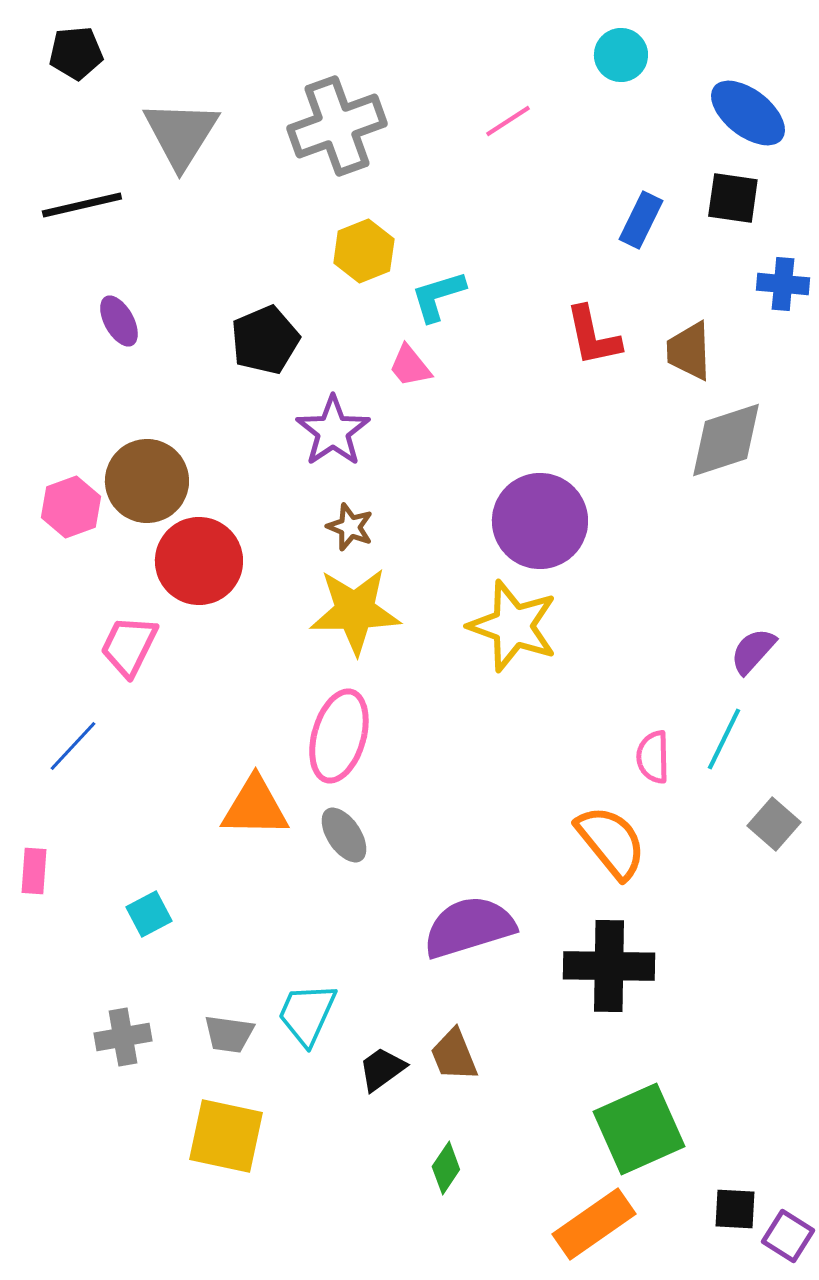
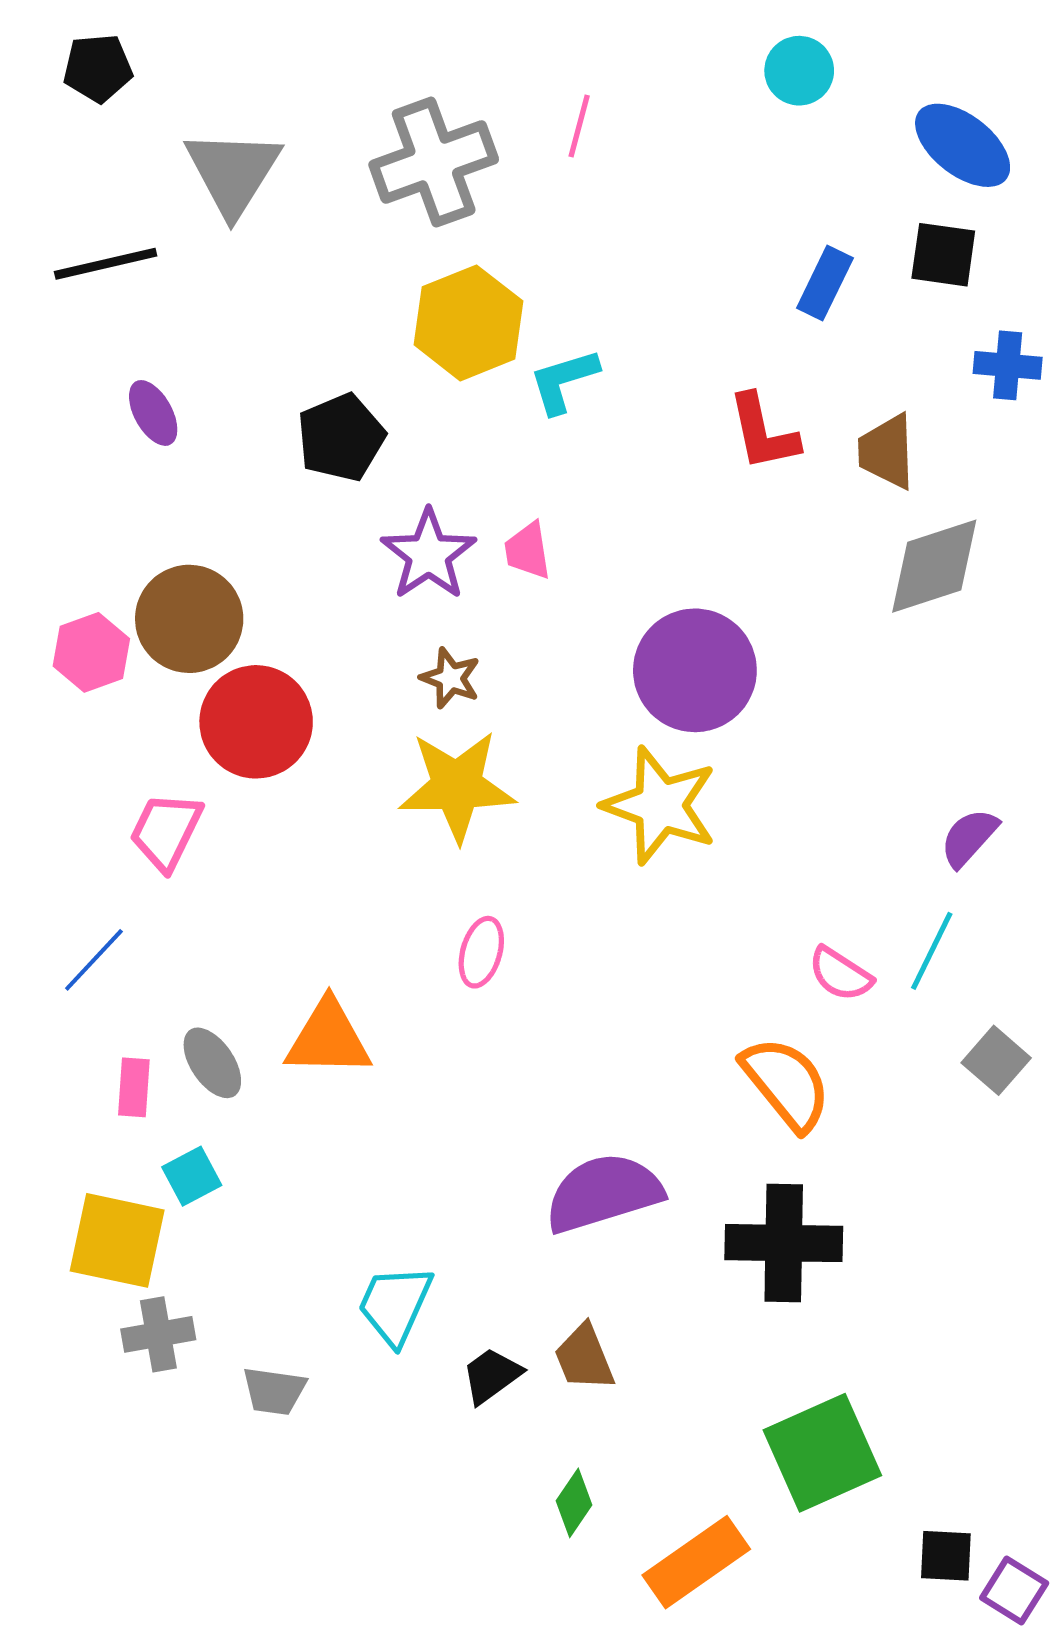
pink line: (508, 121) -> (579, 126), moved, turned -42
yellow hexagon: (364, 251) -> (468, 323), size x1.4
pink trapezoid: (410, 366) -> (528, 551), moved, turned 30
pink ellipse: (339, 736) -> (481, 952), moved, size x0.6
pink semicircle: (653, 757) -> (840, 974), turned -56
gray ellipse: (344, 835) -> (212, 1063), moved
pink rectangle: (34, 871) -> (134, 1087), moved
gray trapezoid: (229, 1034) -> (274, 1391), moved
yellow square: (226, 1136) -> (117, 1240), moved
orange rectangle: (594, 1224) -> (696, 1562), moved

